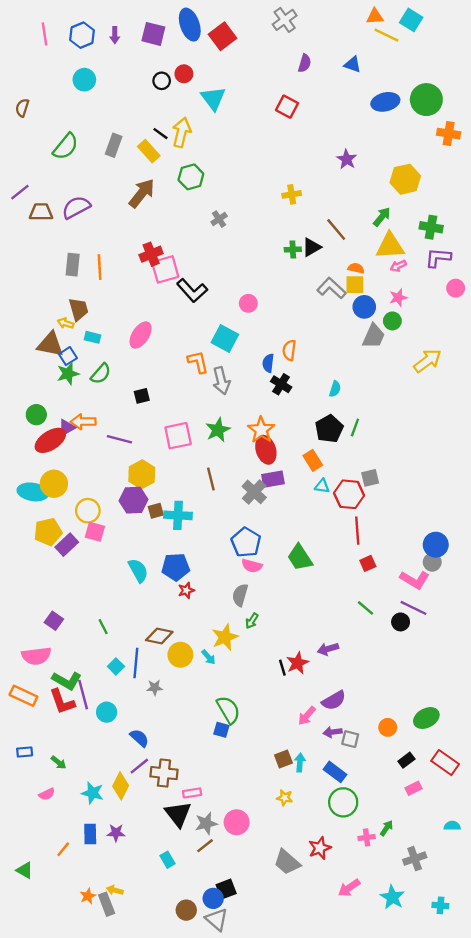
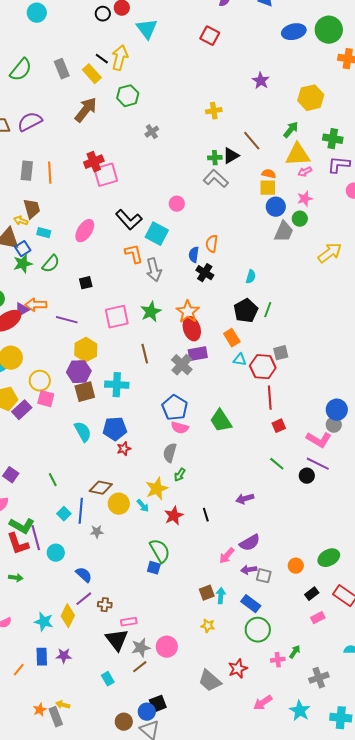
gray rectangle: (114, 145) -> (62, 69), turned -42
gray L-shape: (331, 288) -> (216, 179), moved
black L-shape: (192, 290) -> (129, 220), moved
brown square: (156, 511) -> (85, 392), moved, size x1.5
red star: (298, 663) -> (174, 516), moved
green arrow: (59, 763) -> (16, 578), moved, turned -32
brown cross: (164, 773) -> (105, 605), size x0.6
cyan cross: (440, 905) -> (341, 718), size x1.5

